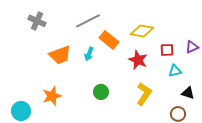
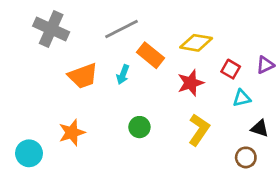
gray cross: (37, 21) -> (51, 29), size x1.4
red square: (167, 50) -> (231, 69), turned 32
red star: (138, 60) -> (191, 83), turned 30

